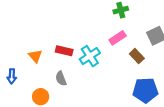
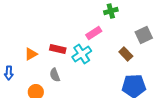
pink rectangle: (118, 38) -> (94, 33), moved
orange triangle: (35, 56) -> (31, 54), turned 40

